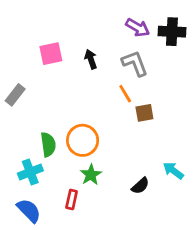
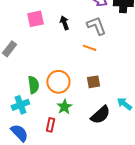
orange line: (125, 94) -> (89, 48), turned -40
brown square: (144, 113) -> (93, 82), moved
black semicircle: (140, 186) -> (100, 115), size x1.5

